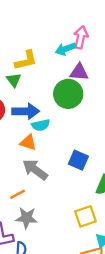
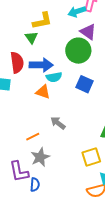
purple triangle: (79, 72) -> (88, 32), turned 30
blue square: (78, 160) -> (85, 84), moved
gray arrow: (35, 170) -> (58, 123), moved, size x0.7
gray star: (26, 218) -> (40, 157), turned -30

